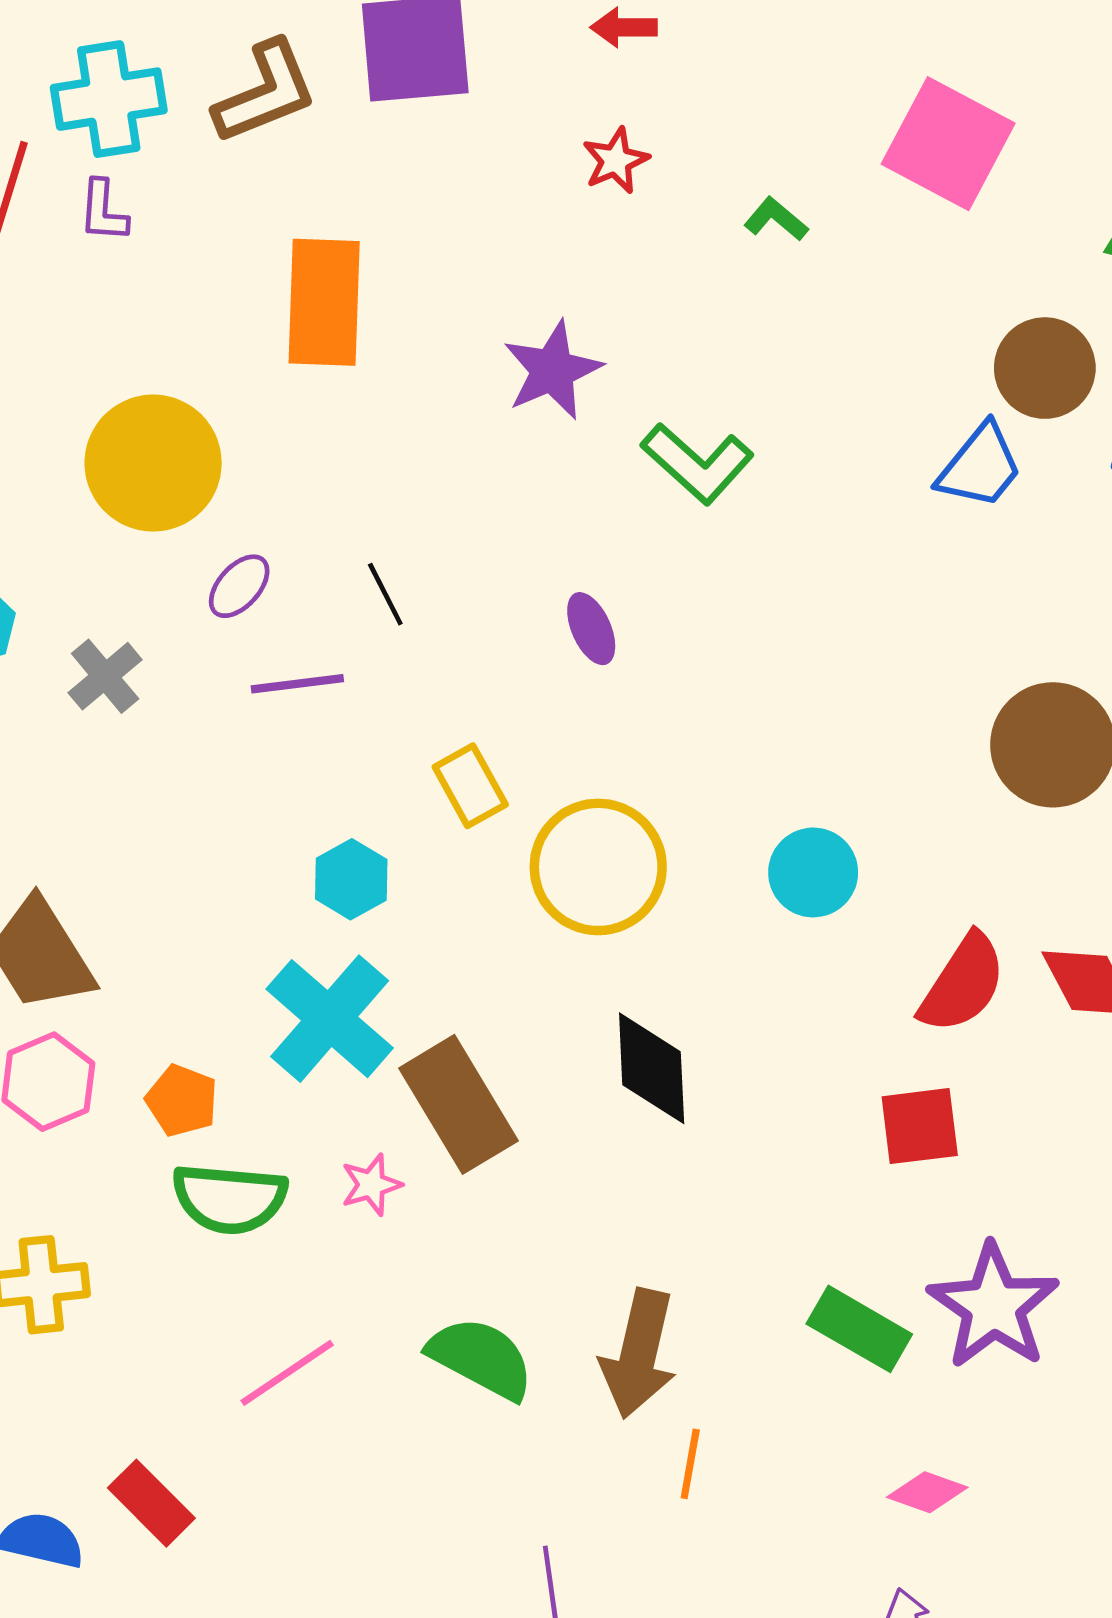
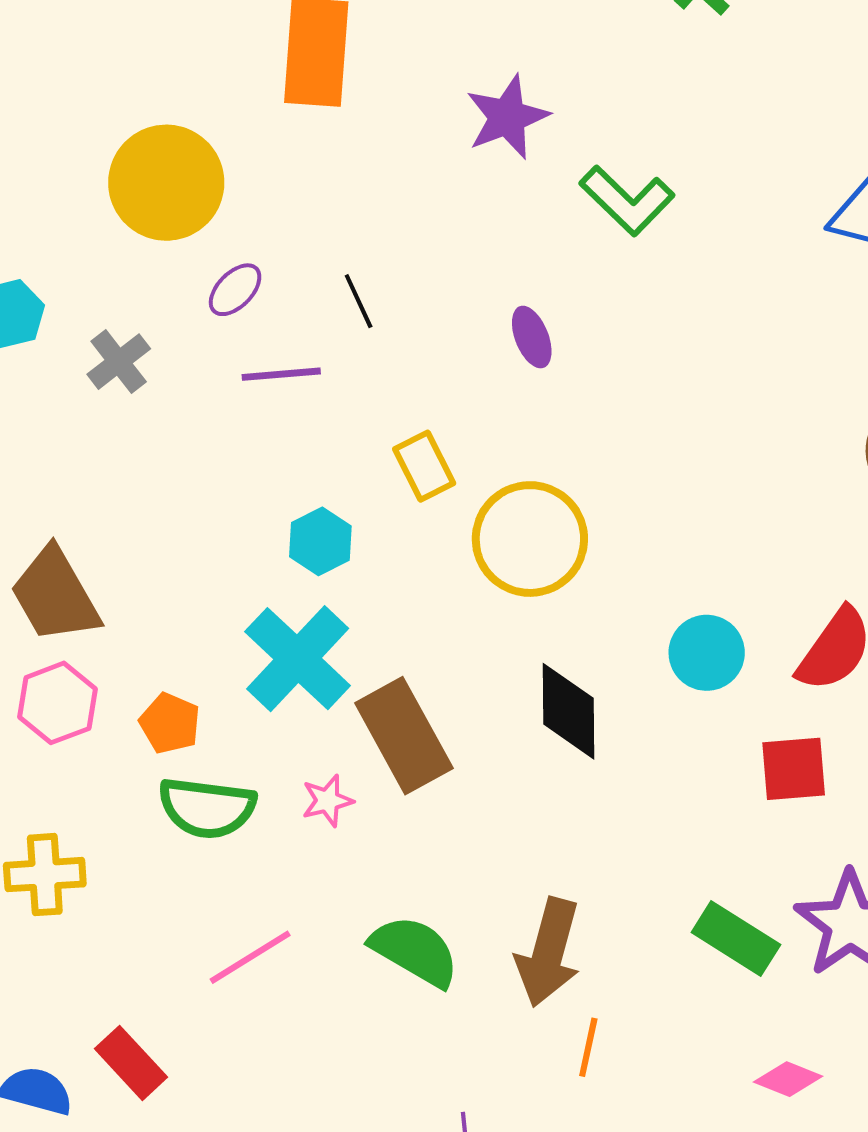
cyan circle: (813, 872) -> (707, 653), moved

